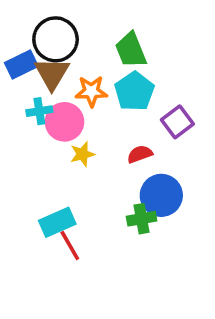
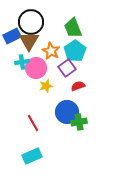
orange star: (91, 91) -> (51, 51), turned 30
purple square: (177, 122) -> (67, 68), moved
blue circle: (161, 195) -> (67, 112), moved
cyan rectangle: (57, 222) -> (32, 156), moved
red line: (70, 246) -> (33, 123), moved

